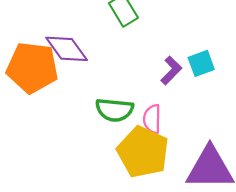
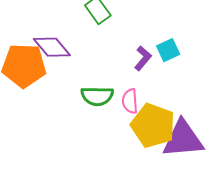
yellow pentagon: (143, 152) -> (153, 126), moved

